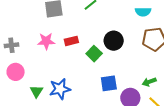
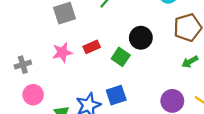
green arrow: (149, 82) -> (190, 62), moved
blue square: (109, 83) -> (116, 95), moved

